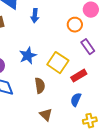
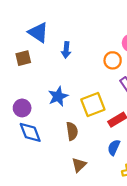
yellow square: (58, 63) -> (93, 104), turned 35
brown triangle: (46, 115) -> (79, 165), turned 32

